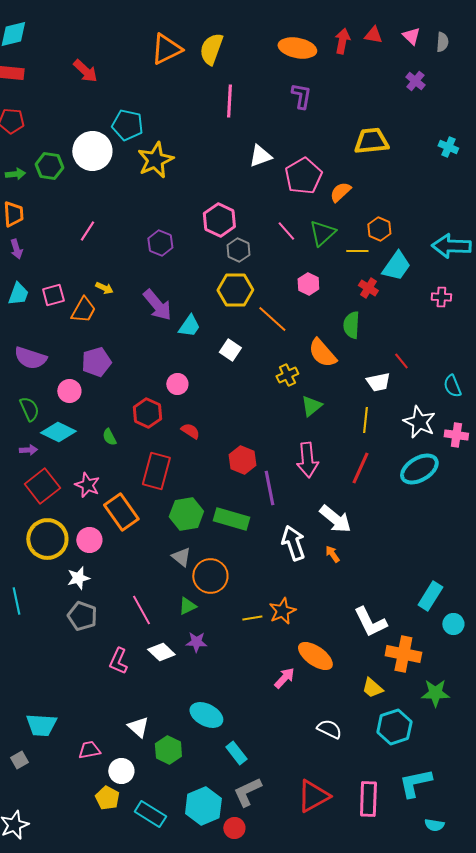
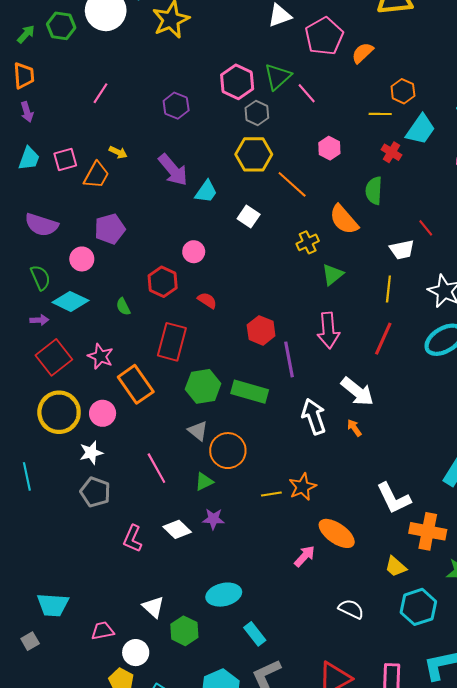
green arrow: (15, 174) -> (26, 34), turned -42
green triangle: (322, 233) -> (278, 77), moved
pink line: (141, 610) -> (156, 468), moved
cyan ellipse: (206, 715) -> (224, 595), turned -40

